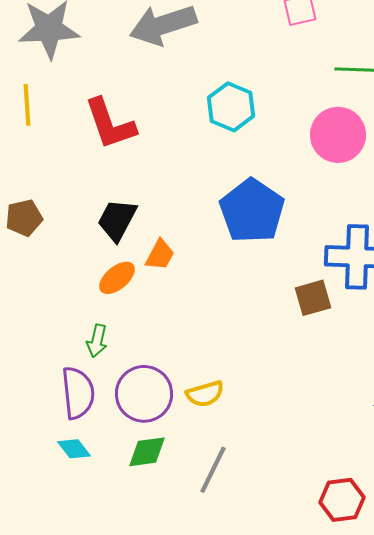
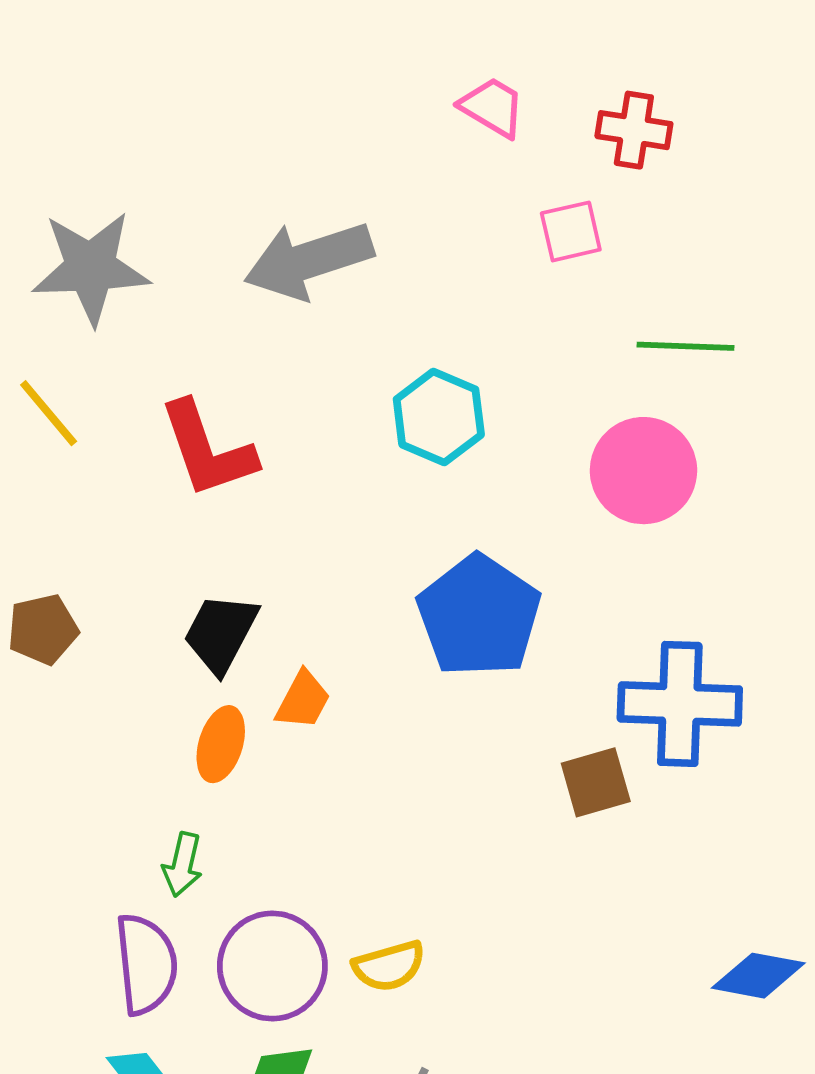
yellow line: (27, 105) -> (49, 413), turned -36
orange ellipse: (117, 278) -> (221, 744), turned -33

